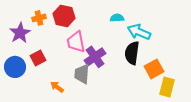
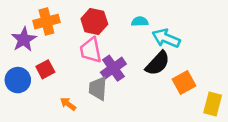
red hexagon: (64, 16) -> (94, 22), moved
orange cross: (39, 18) -> (46, 22), size x1.5
black semicircle: (132, 53) -> (158, 63), turned -145
yellow rectangle: (167, 87) -> (213, 104), moved

